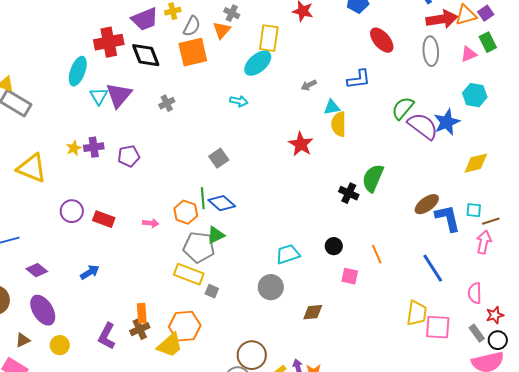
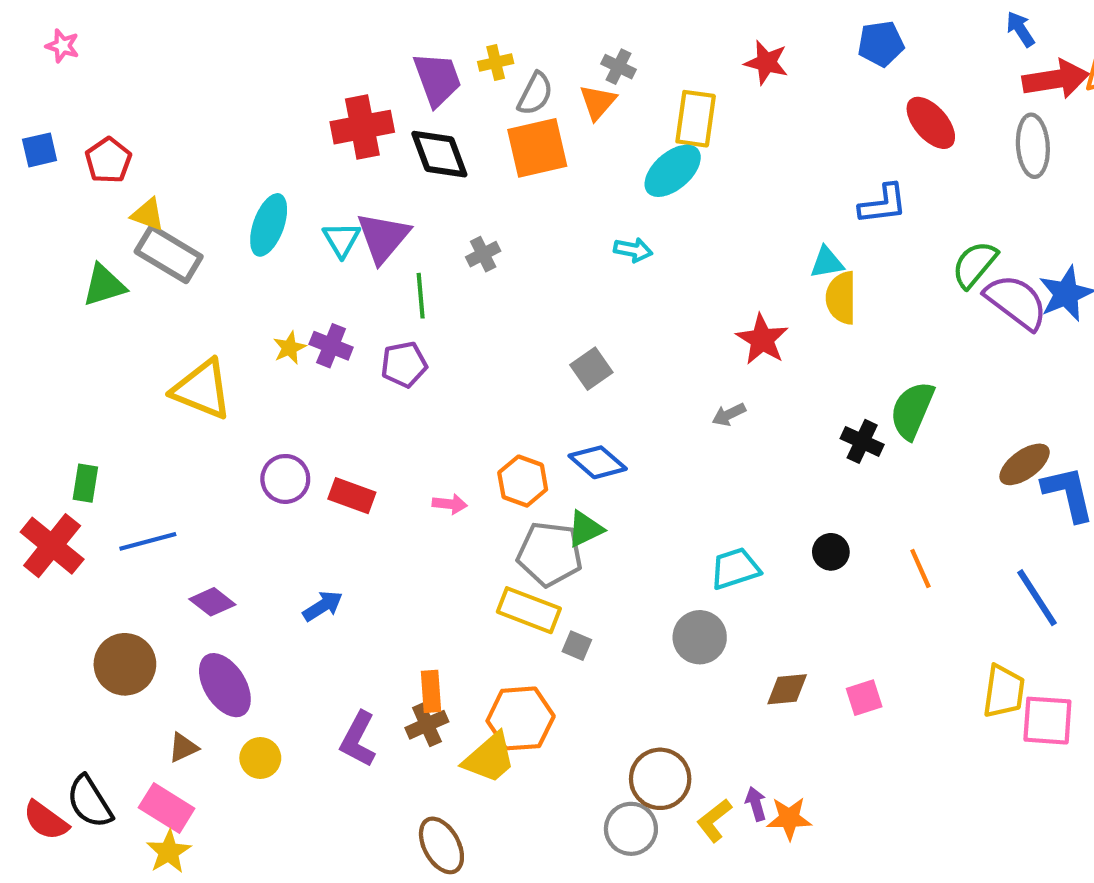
purple trapezoid: (145, 19) -> (437, 79), turned -88
cyan ellipse: (78, 71) -> (269, 225), moved
gray arrow: (309, 85) -> (729, 414), moved
purple cross: (94, 147) -> (331, 346), turned 30
green line: (203, 198) -> (421, 296), moved
pink square: (350, 276) -> (864, 698), moved, turned -30

